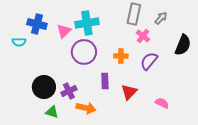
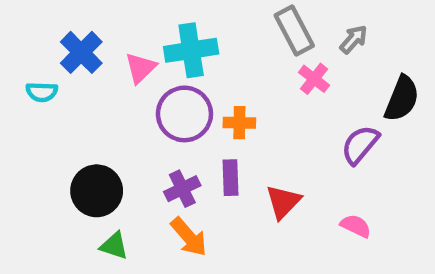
gray rectangle: (134, 14) -> (294, 30), turned -40
blue cross: (37, 24) -> (81, 52), turned 30
orange cross: (121, 56) -> (239, 123), moved
purple semicircle: (149, 61) -> (360, 145), moved
purple cross: (69, 91) -> (182, 189), moved
orange arrow: (86, 108) -> (189, 237), turned 36

